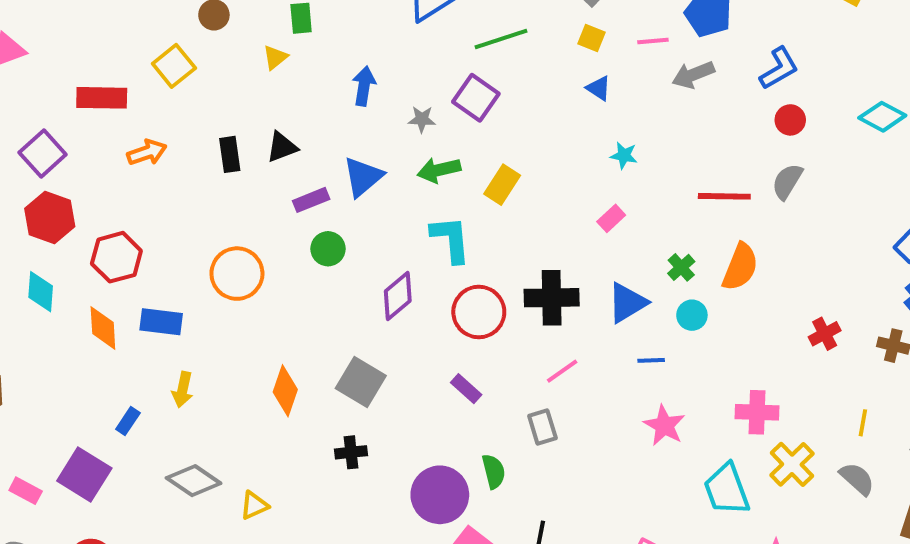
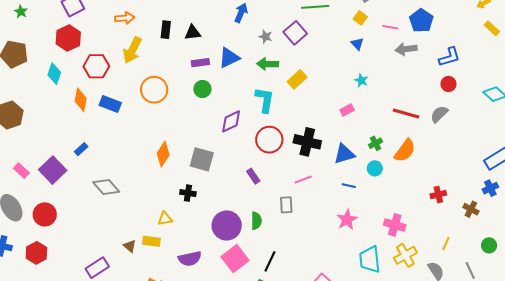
gray square: (361, 382) -> (202, 159), turned -30
yellow arrow: (183, 390) -> (132, 50), moved, size x1.5
yellow triangle: (254, 505) -> (165, 219), moved

